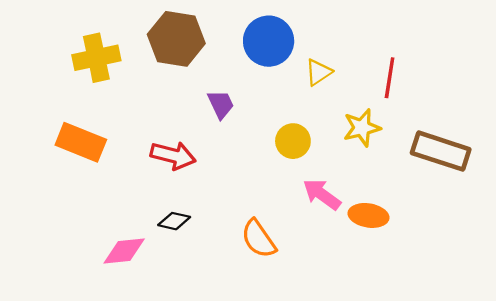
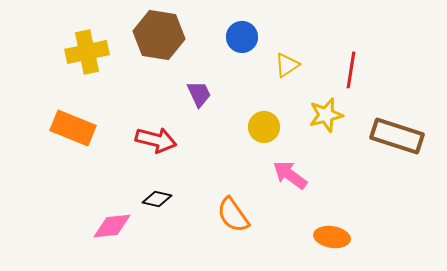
blue circle: (269, 41) -> (242, 37), size x0.7
orange ellipse: (369, 215) -> (332, 237), moved

